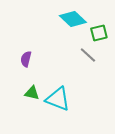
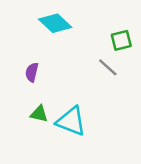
cyan diamond: (73, 19) -> (55, 23), moved

